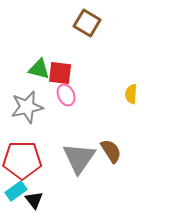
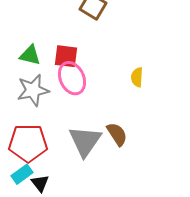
green triangle: (39, 69) -> (30, 55), moved
pink ellipse: (66, 95) -> (72, 78), size x1.5

